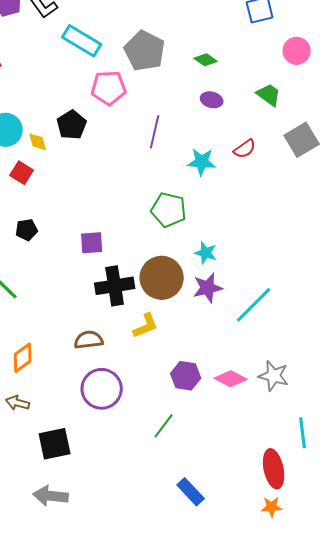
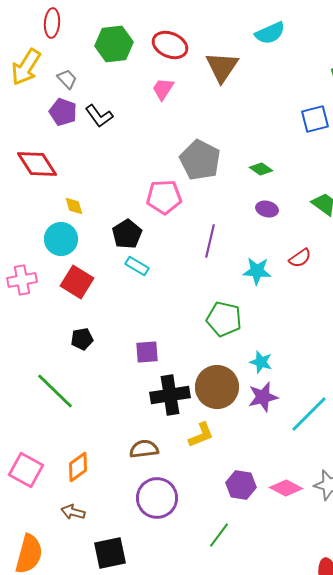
cyan rectangle: (82, 41) -> (137, 266), moved, size x0.6
yellow diamond: (38, 142) -> (74, 206), moved
red square: (22, 173) -> (77, 282), size x1.4

